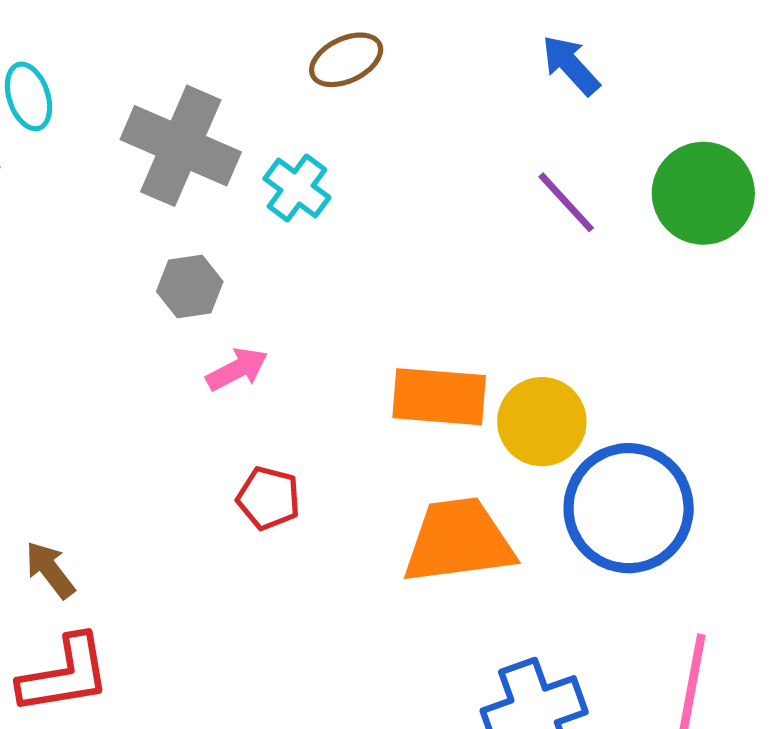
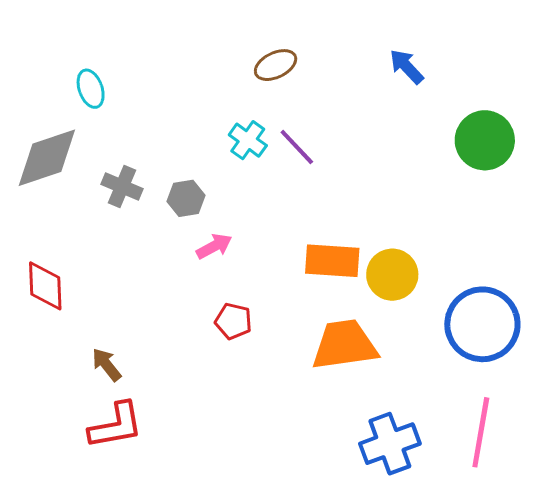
gray cross: (181, 146) -> (122, 187), moved, size x0.6
purple line: (566, 202) -> (297, 147), moved
blue circle: (629, 508) -> (482, 324), moved

